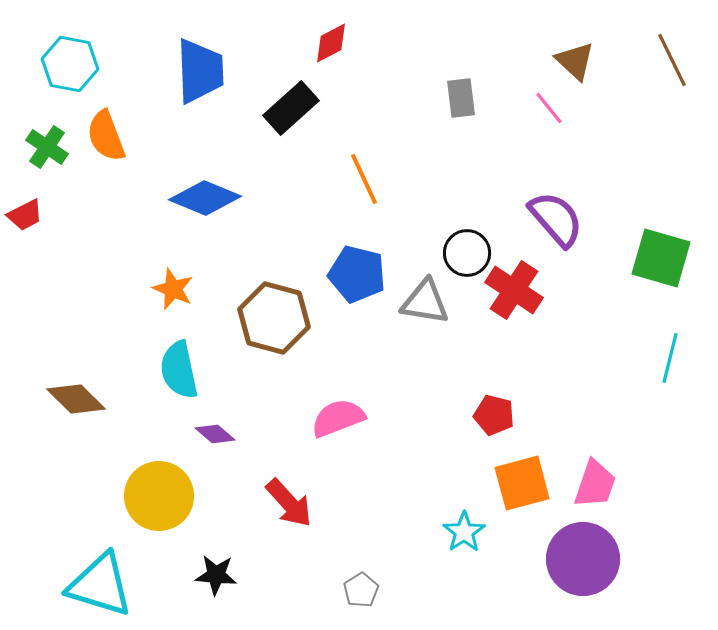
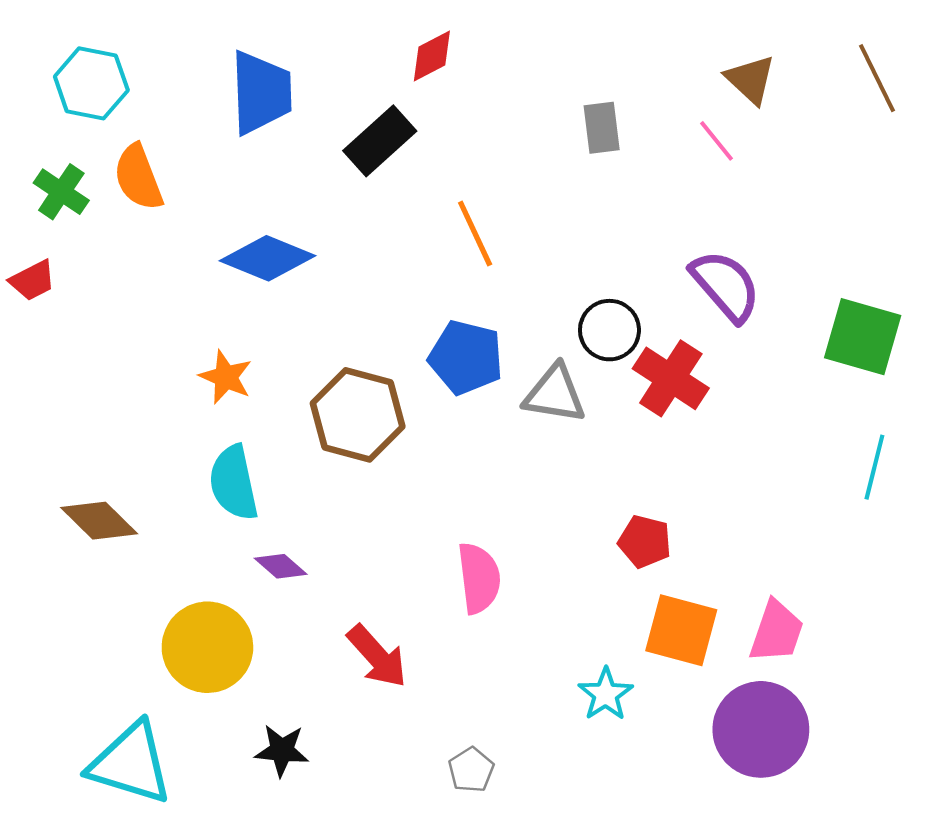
pink semicircle: (338, 418) -> (479, 578), moved, turned 104
orange square: (522, 483) -> (681, 630), turned 30

